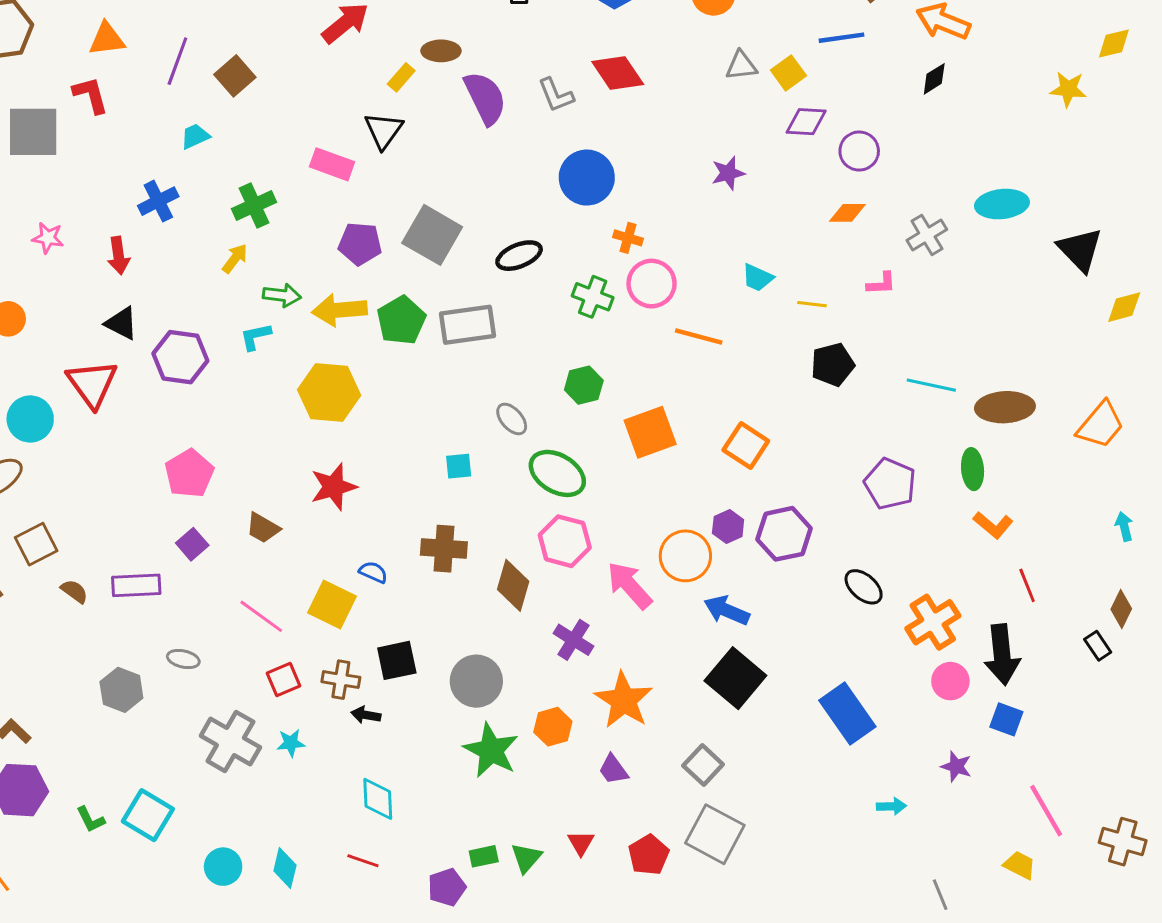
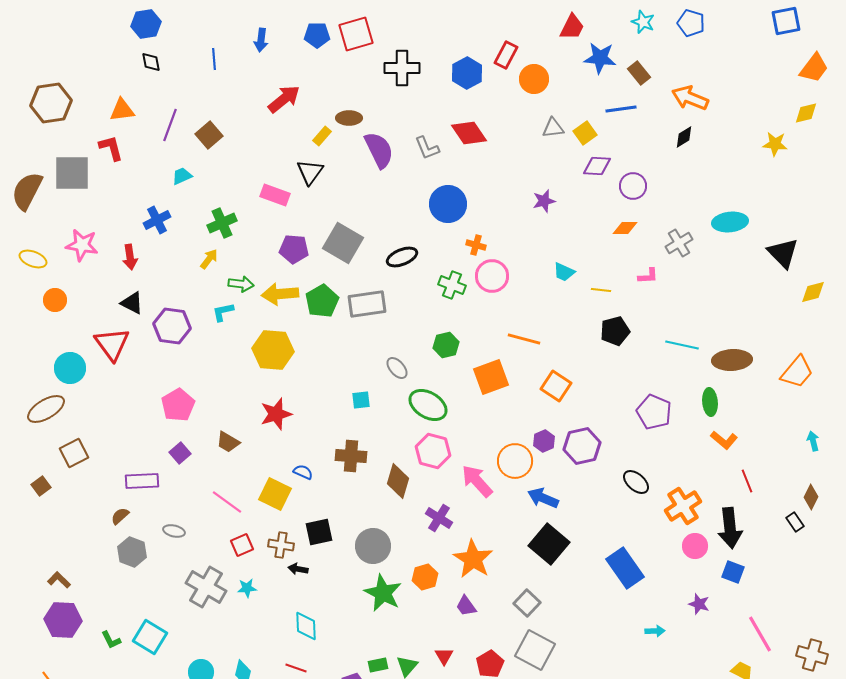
pink star: (48, 238) -> (82, 245), size x1.5
orange line: (699, 337) -> (524, 339), moved
brown semicircle: (74, 591) -> (120, 516), moved, turned -78

